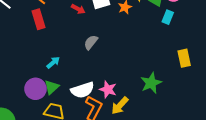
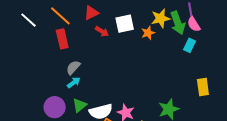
gray semicircle: (91, 42) -> (73, 67), moved
green triangle: (52, 87) -> (80, 105), moved

